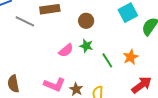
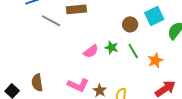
brown circle: (86, 21) -> (130, 24), moved
green line: (107, 60) -> (133, 51), moved

